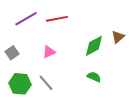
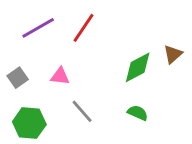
red line: (57, 19) -> (83, 28), turned -45
pink triangle: (49, 52) -> (60, 76), moved, turned 32
gray line: (46, 83) -> (82, 111), moved

